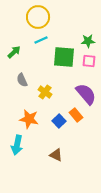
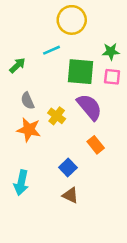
yellow circle: (38, 17) -> (72, 20), moved
purple semicircle: (86, 94) -> (89, 107), moved
orange star: (29, 119) -> (29, 130), moved
blue square: (59, 121) -> (68, 168), moved

